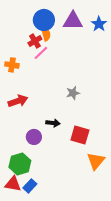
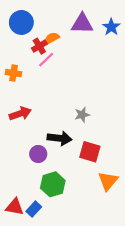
blue circle: (44, 20) -> (21, 22), moved
orange semicircle: (46, 34) -> (52, 38), turned -104
gray star: (73, 93) -> (82, 115), moved
black arrow: (53, 123) -> (60, 138), size x1.5
green hexagon: (20, 164) -> (53, 184), moved

